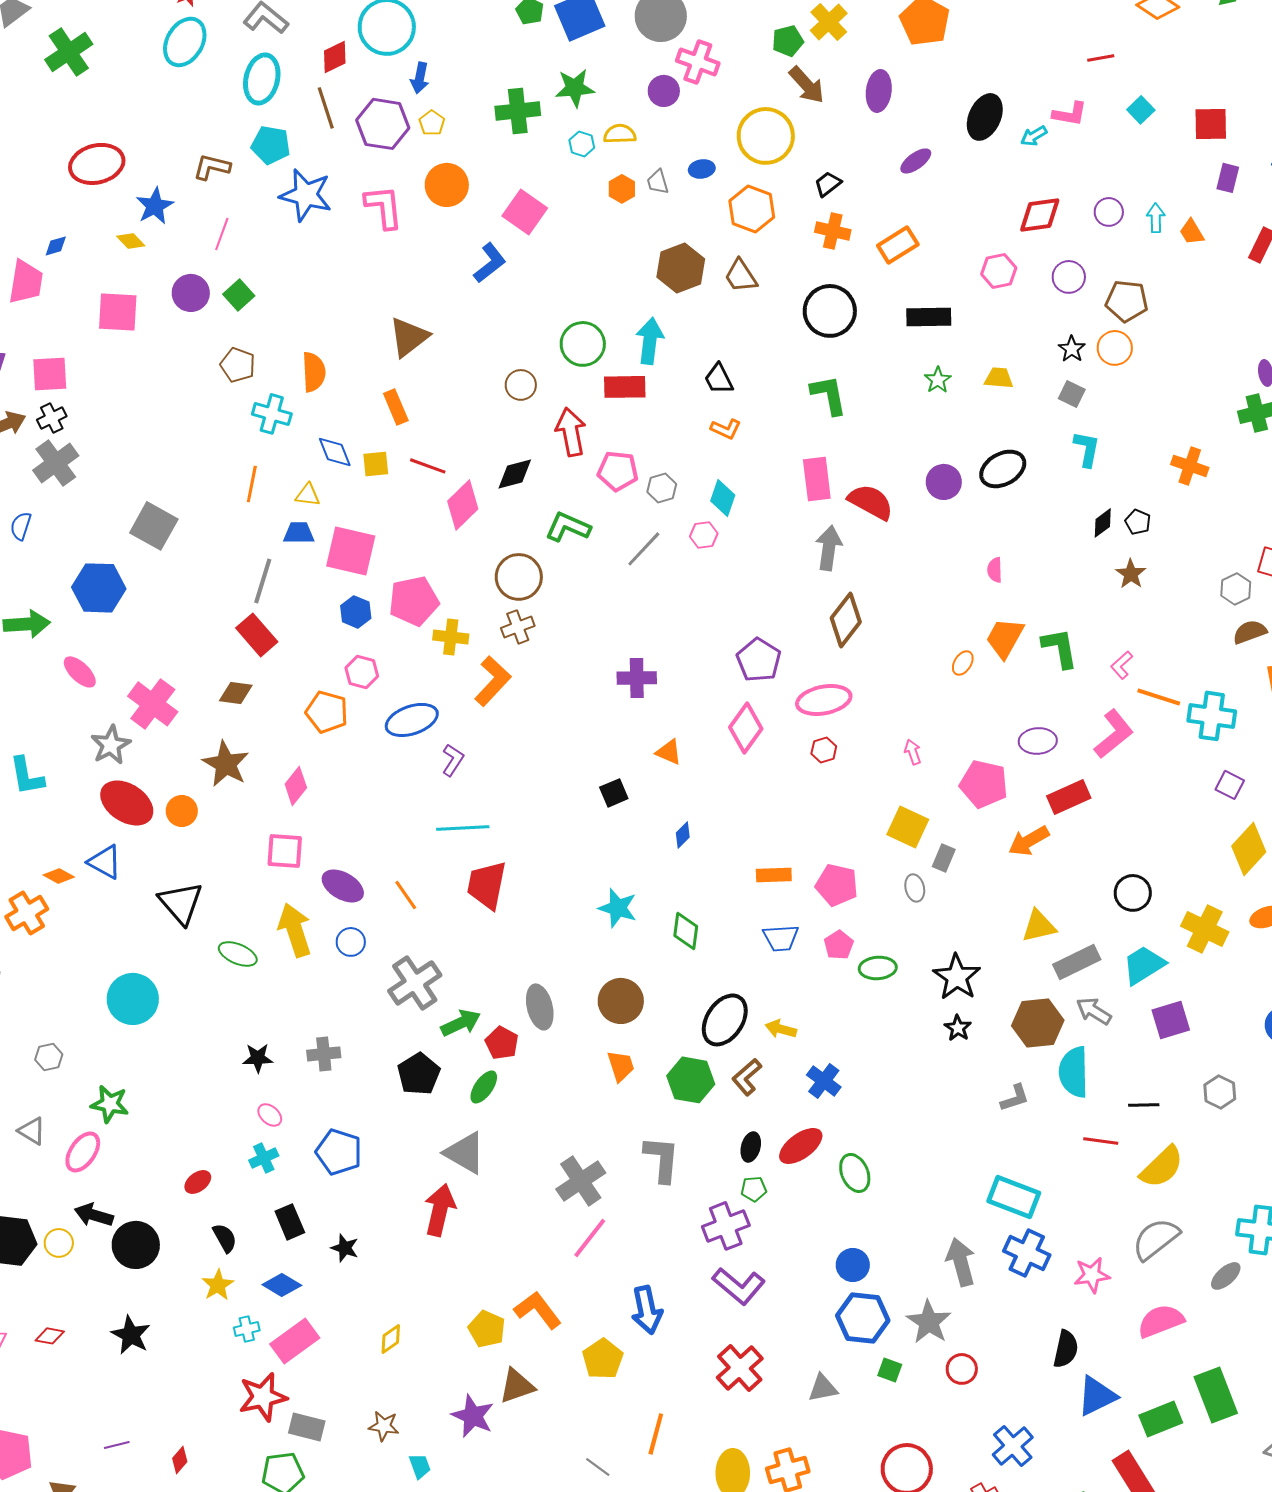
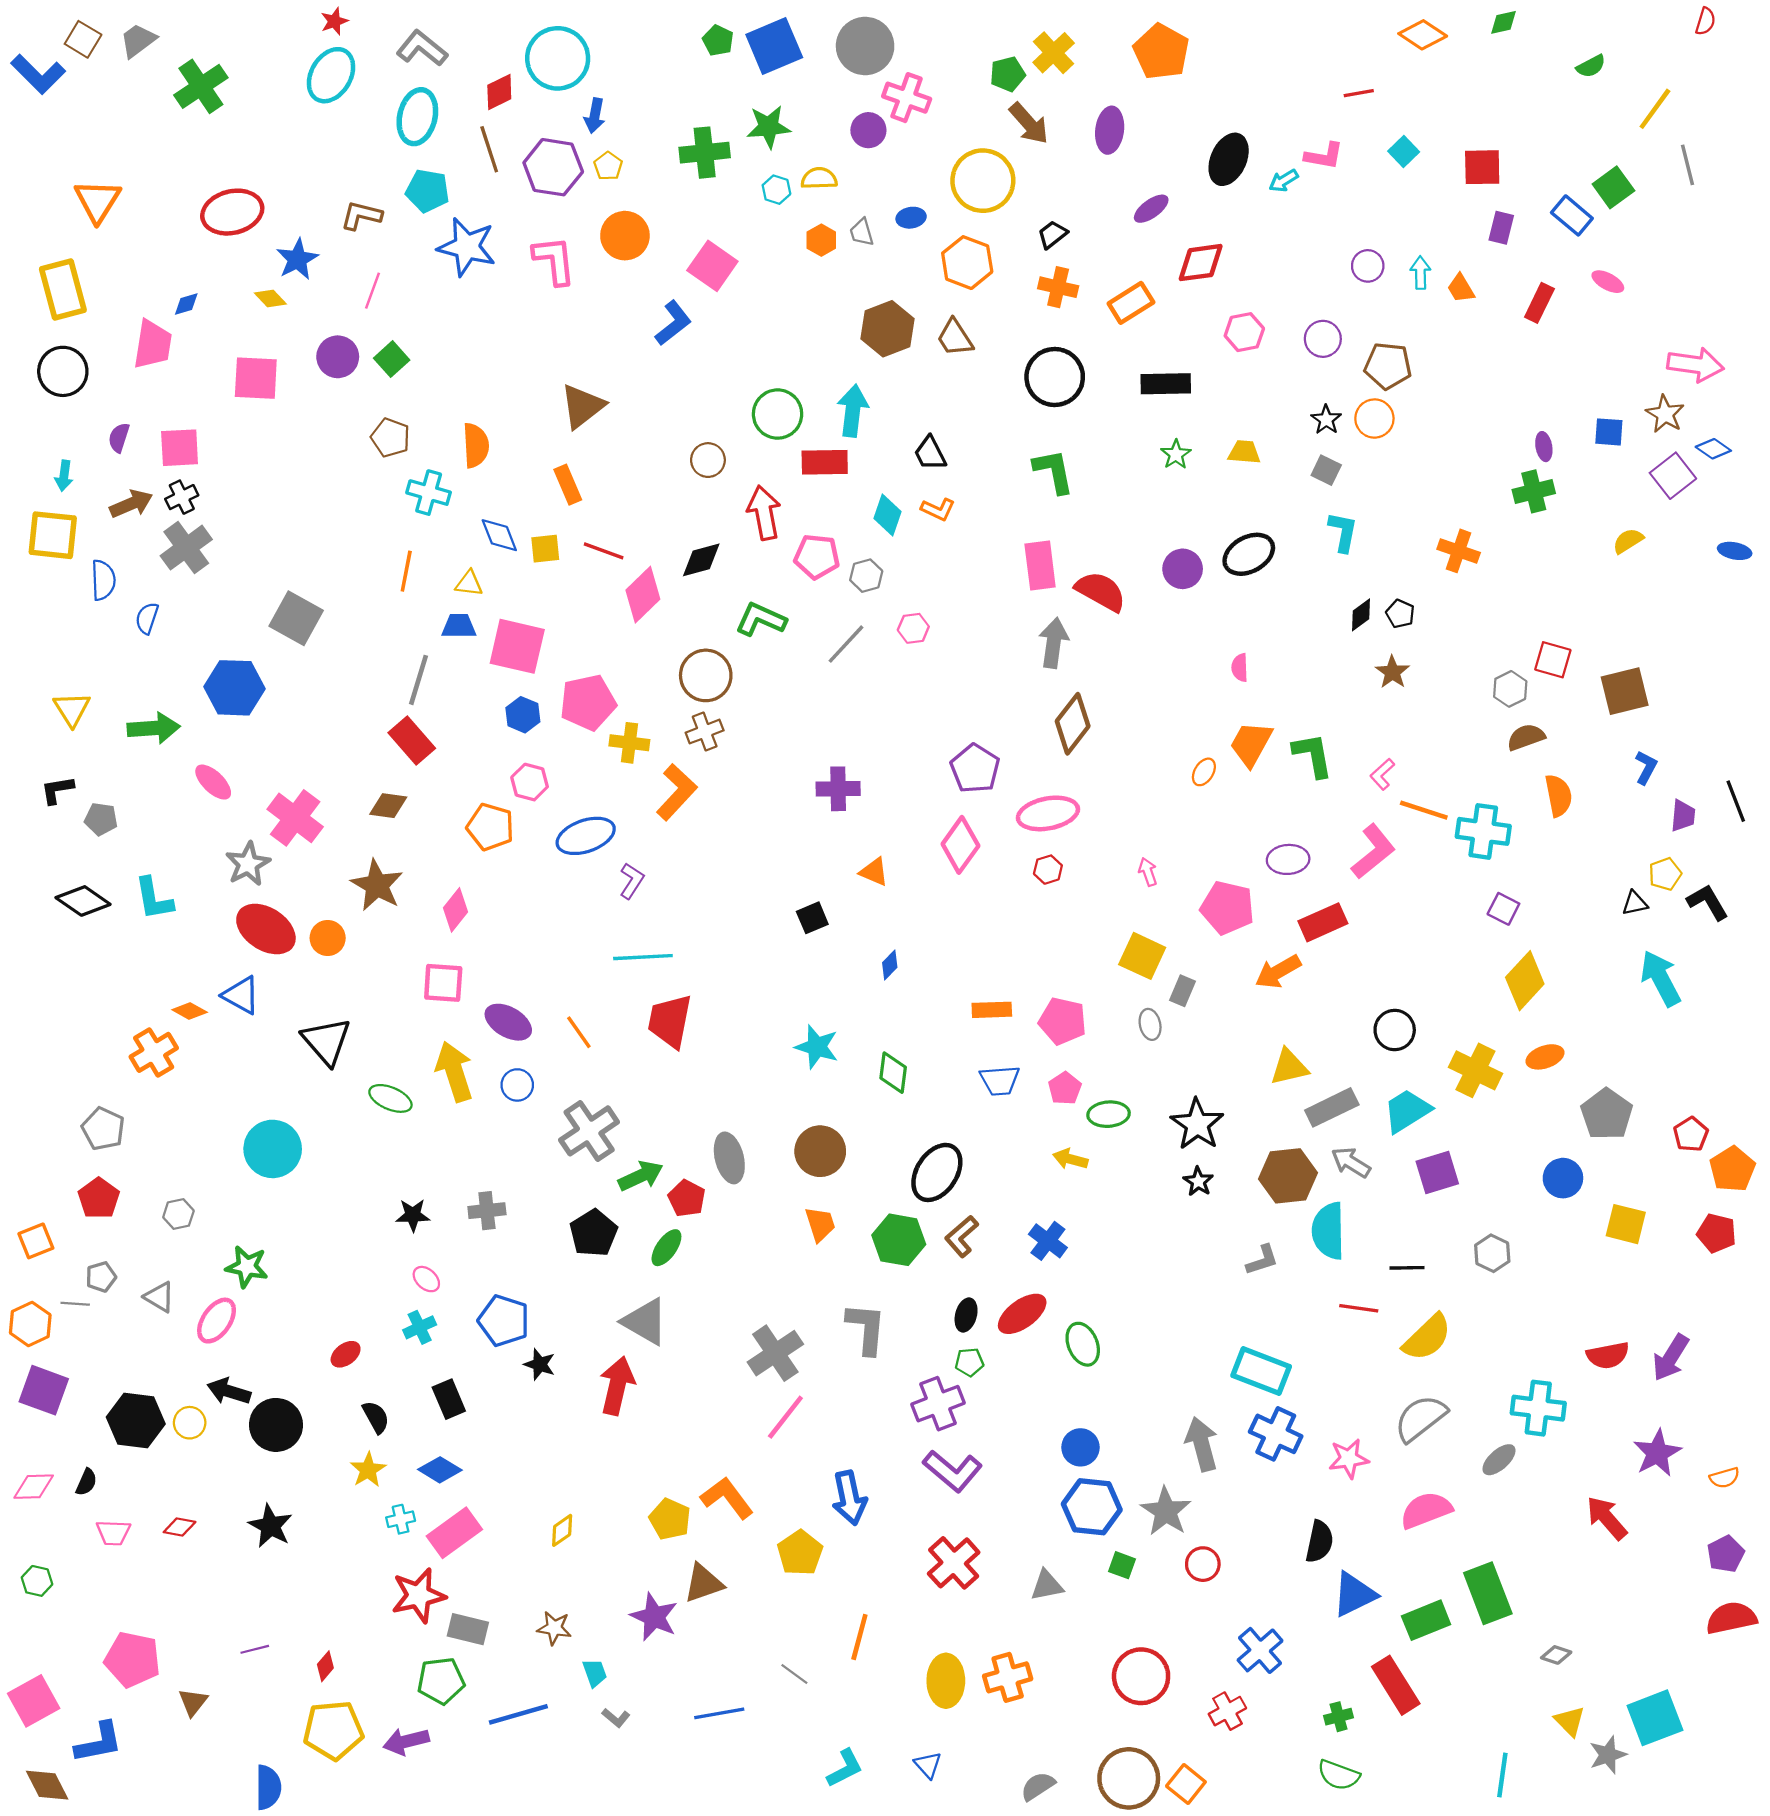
red diamond: (1040, 215) -> (1201, 263), moved
cyan diamond: (723, 498) -> (888, 515), moved
yellow arrow: (781, 1029) -> (1070, 1159), moved
black star: (345, 1248) -> (540, 1364), moved

